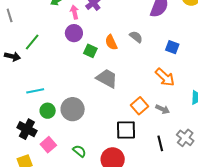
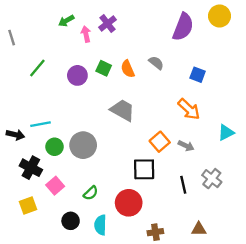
purple circle: (74, 33) -> (77, 75), moved
green square: (90, 51) -> (104, 68), moved
black arrow: (12, 56) -> (15, 135), moved
green semicircle: (79, 151) -> (91, 193), turned 96

